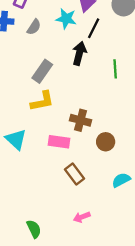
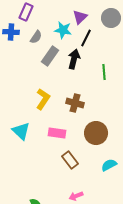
gray rectangle: (42, 71) -> (50, 56), moved
yellow L-shape: (42, 101) -> (43, 99), turned -45
brown cross: (80, 120) -> (75, 103), moved
brown circle: (106, 142) -> (96, 133), size x1.5

